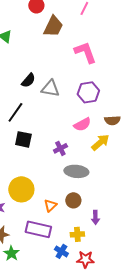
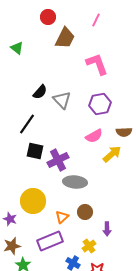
gray triangle: (50, 88) -> (62, 100), turned 36
purple cross: (60, 148) -> (58, 160), moved, size x1.5
gray ellipse: (76, 171) -> (75, 182), moved
purple rectangle: (38, 229) -> (50, 241), turned -35
yellow cross: (77, 234) -> (89, 246), turned -32

